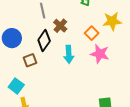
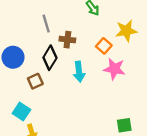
brown cross: (60, 26) -> (67, 40), turned -32

